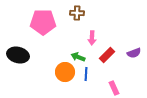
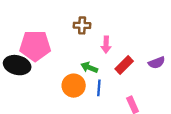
brown cross: (77, 13) -> (82, 25), moved
pink pentagon: (43, 22) -> (35, 46), moved

